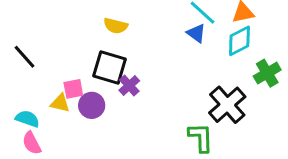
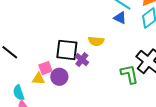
yellow semicircle: (116, 26) -> (96, 41), moved
cyan semicircle: (27, 119) -> (19, 93), turned -119
green L-shape: (201, 137) -> (129, 74), moved

